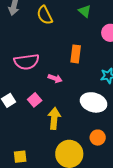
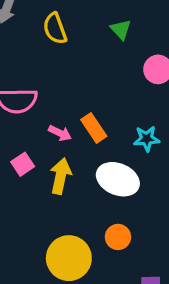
orange rectangle: (76, 54) -> (94, 128), moved, turned -48
yellow arrow: (54, 118) -> (61, 176), moved

